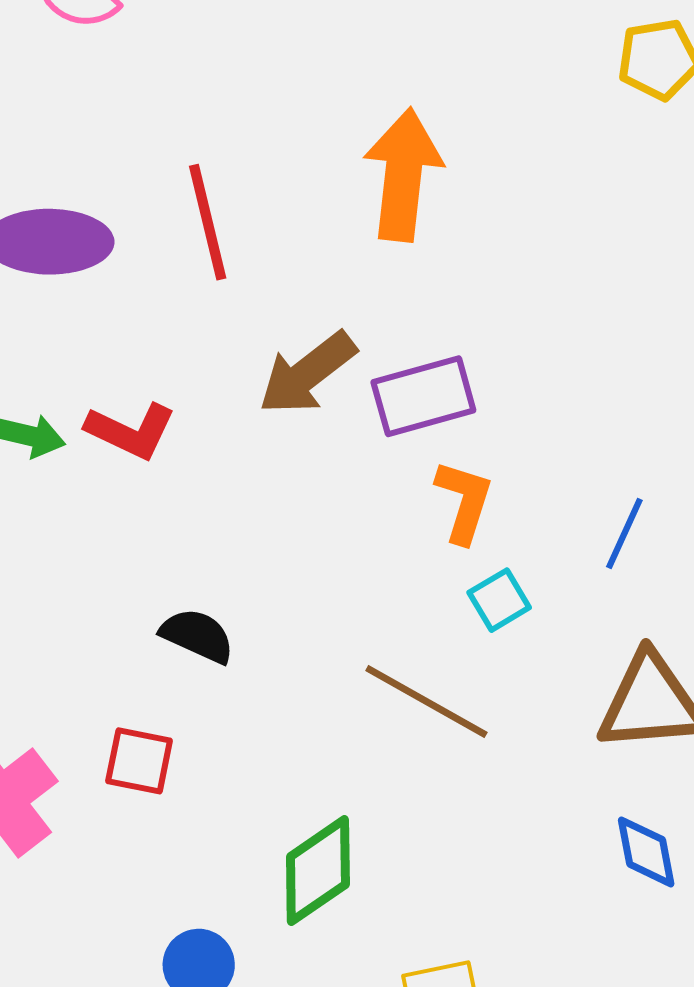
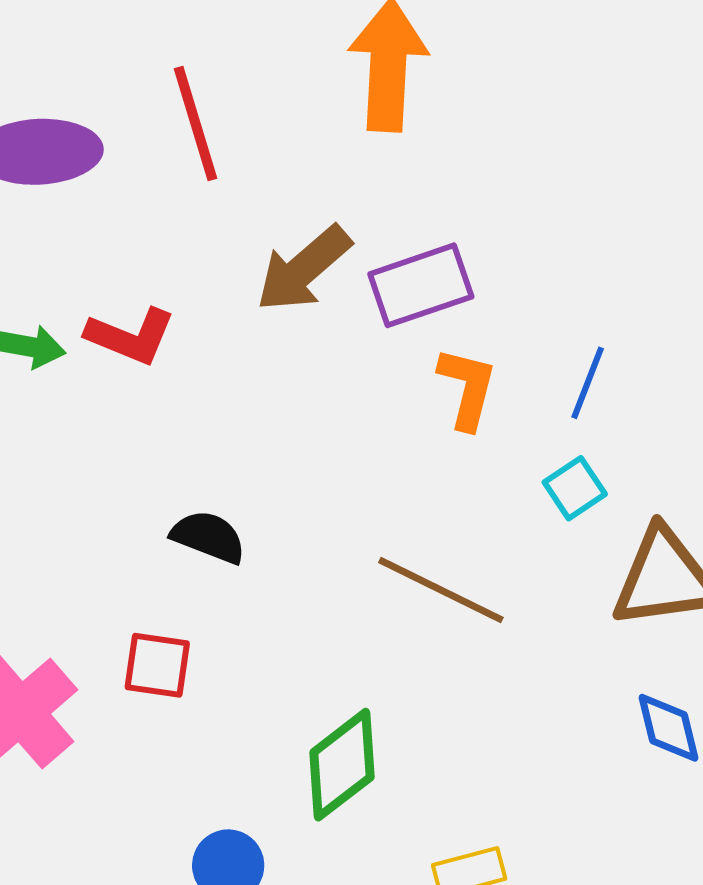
blue line: (624, 534) -> (588, 383), moved
cyan square: (499, 600) -> (575, 488), moved

